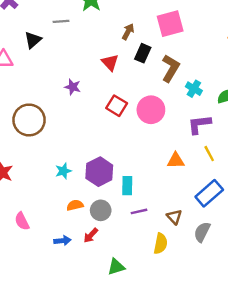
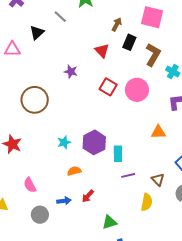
gray line: (61, 21) -> (60, 17), turned 48
pink square: (170, 24) -> (152, 17), turned 30
gray circle: (101, 210) -> (40, 215), moved

